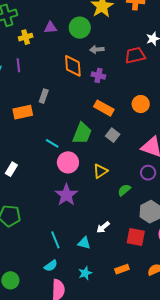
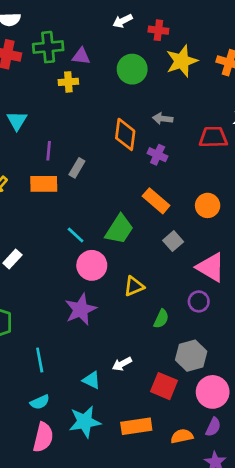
purple triangle: (50, 28) -> (81, 56), moved
green circle: (80, 28) -> (132, 69), moved
purple line: (18, 65) -> (49, 151), moved
gray square: (113, 135) -> (173, 241), moved
green semicircle: (124, 190) -> (161, 319), turned 144
cyan line: (55, 240) -> (40, 360), moved
orange rectangle: (122, 269) -> (136, 426), size x1.5
cyan star: (85, 273) -> (85, 422), size x1.6

